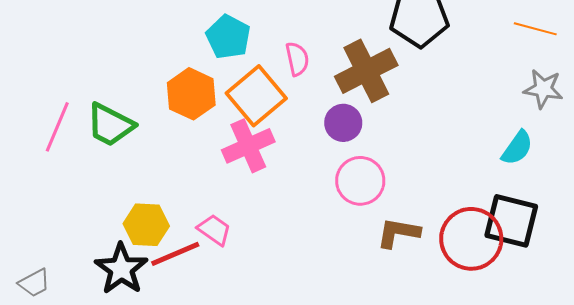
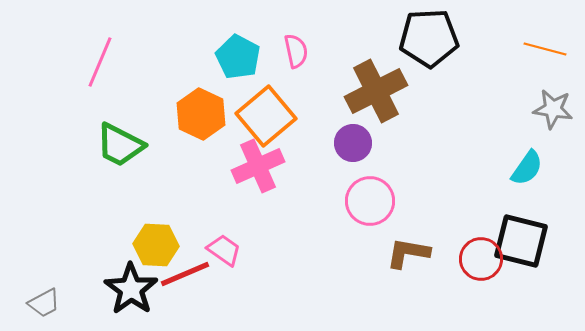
pink semicircle: (297, 59) -> (296, 51), moved
pink line: (57, 127) -> (100, 62), moved
red circle: (471, 239) -> (481, 259), size x0.7

